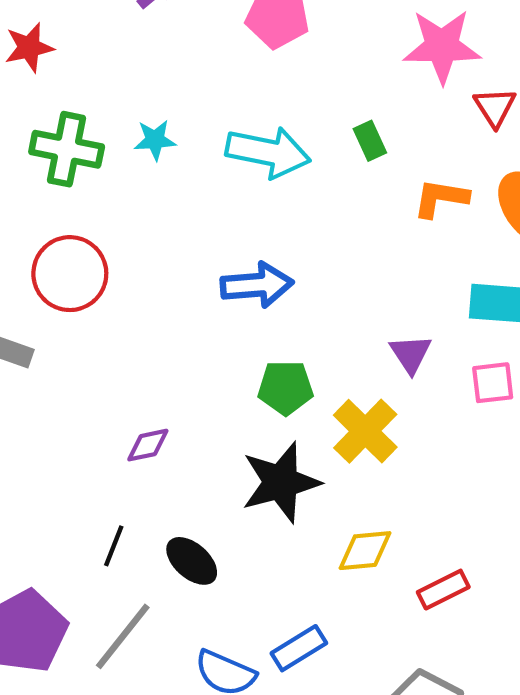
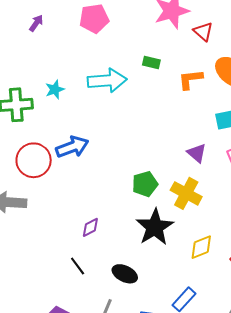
green rectangle: (370, 141) -> (151, 63), turned -36
blue arrow: (257, 285) -> (72, 147), moved
black line: (114, 546) -> (78, 266), moved, turned -42

